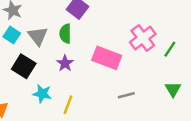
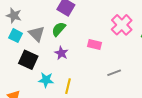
green semicircle: (65, 34) -> (59, 29), turned 49
pink rectangle: (107, 58) -> (94, 45), size x0.6

